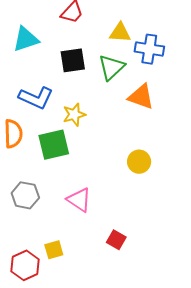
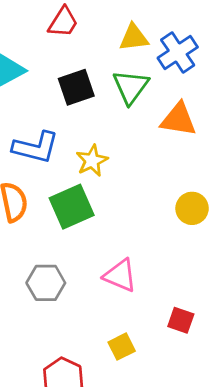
blue cross: (149, 49) -> (178, 52), turned -32
yellow square: (54, 250) -> (122, 347), moved

